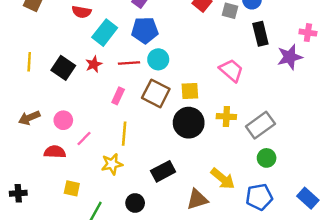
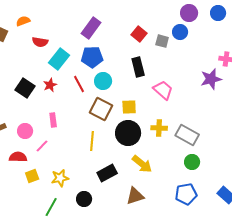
black rectangle: (260, 34) -> (138, 67), moved
red line: (129, 63) -> (79, 84), turned 66
pink rectangle: (118, 96) -> (53, 120), moved, turned -32
gray rectangle: (260, 125) -> (187, 135), turned 65
yellow line: (124, 134) -> (92, 141), moved
yellow star: (112, 164) -> (60, 178), moved
yellow arrow: (223, 179) -> (142, 164), moved
yellow square: (72, 188) -> (32, 176), moved, turned -32

